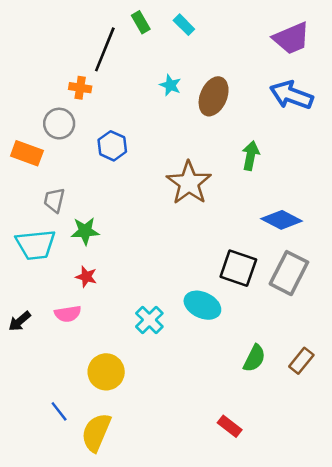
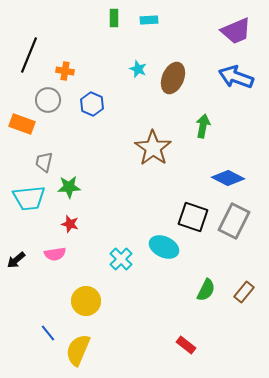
green rectangle: (141, 22) -> (114, 18), turned 30
cyan rectangle: (184, 25) -> (149, 20), turned -48
black line: (105, 49) -> (29, 55), moved
blue hexagon: (112, 146) -> (92, 104), moved

